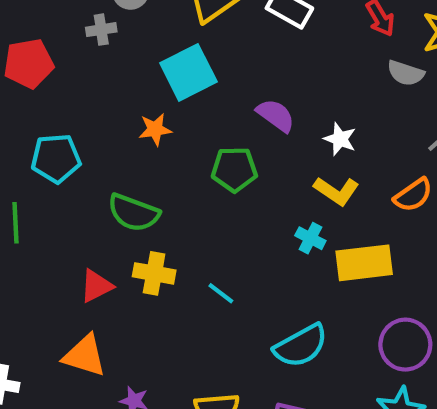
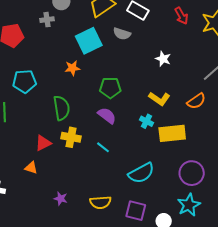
gray semicircle: (406, 73) -> (122, 34), moved
purple semicircle: (276, 115) -> (107, 115), moved
white star: (340, 139) -> (163, 59), moved
green semicircle: (134, 213) -> (61, 108), turned -120
orange triangle: (85, 356) -> (31, 168), moved, size x0.6

